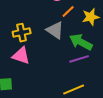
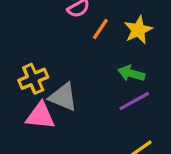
gray triangle: (55, 30) -> (63, 97), moved
green arrow: (81, 42) -> (131, 73), size x0.7

